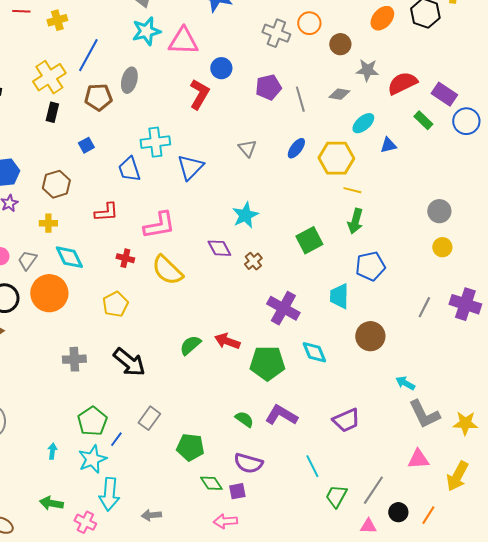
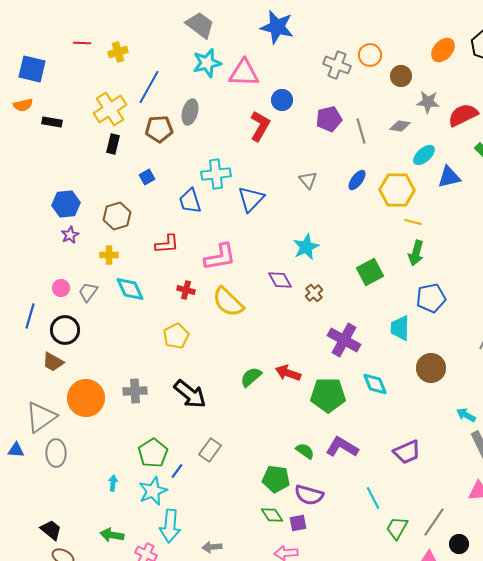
blue triangle: (388, 145) -> (449, 177), size x1.4
orange circle: (49, 293) -> (86, 398), moved
green pentagon: (190, 447) -> (276, 479), moved

